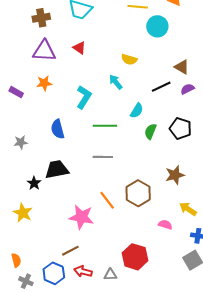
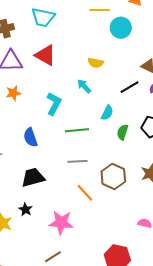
red triangle: (79, 48) -> (45, 55), size x1.6
black star: (34, 183) -> (25, 209), moved
brown hexagon: (138, 193) -> (113, 176), moved
orange line: (107, 200) -> (85, 193), moved

